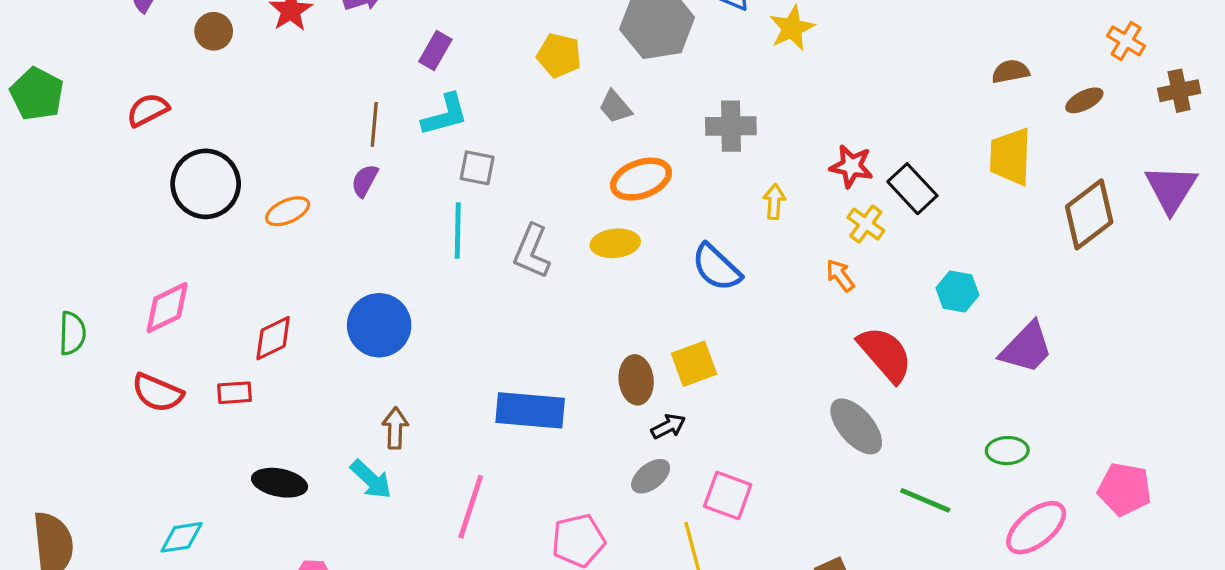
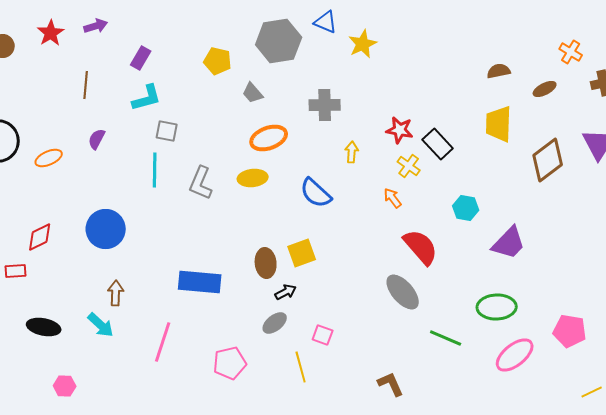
brown line: (374, 124) -> (86, 85), moved
green ellipse: (1007, 451) -> (497, 307), size x1.5
pink square: (728, 496) -> (323, 335), size x0.7

